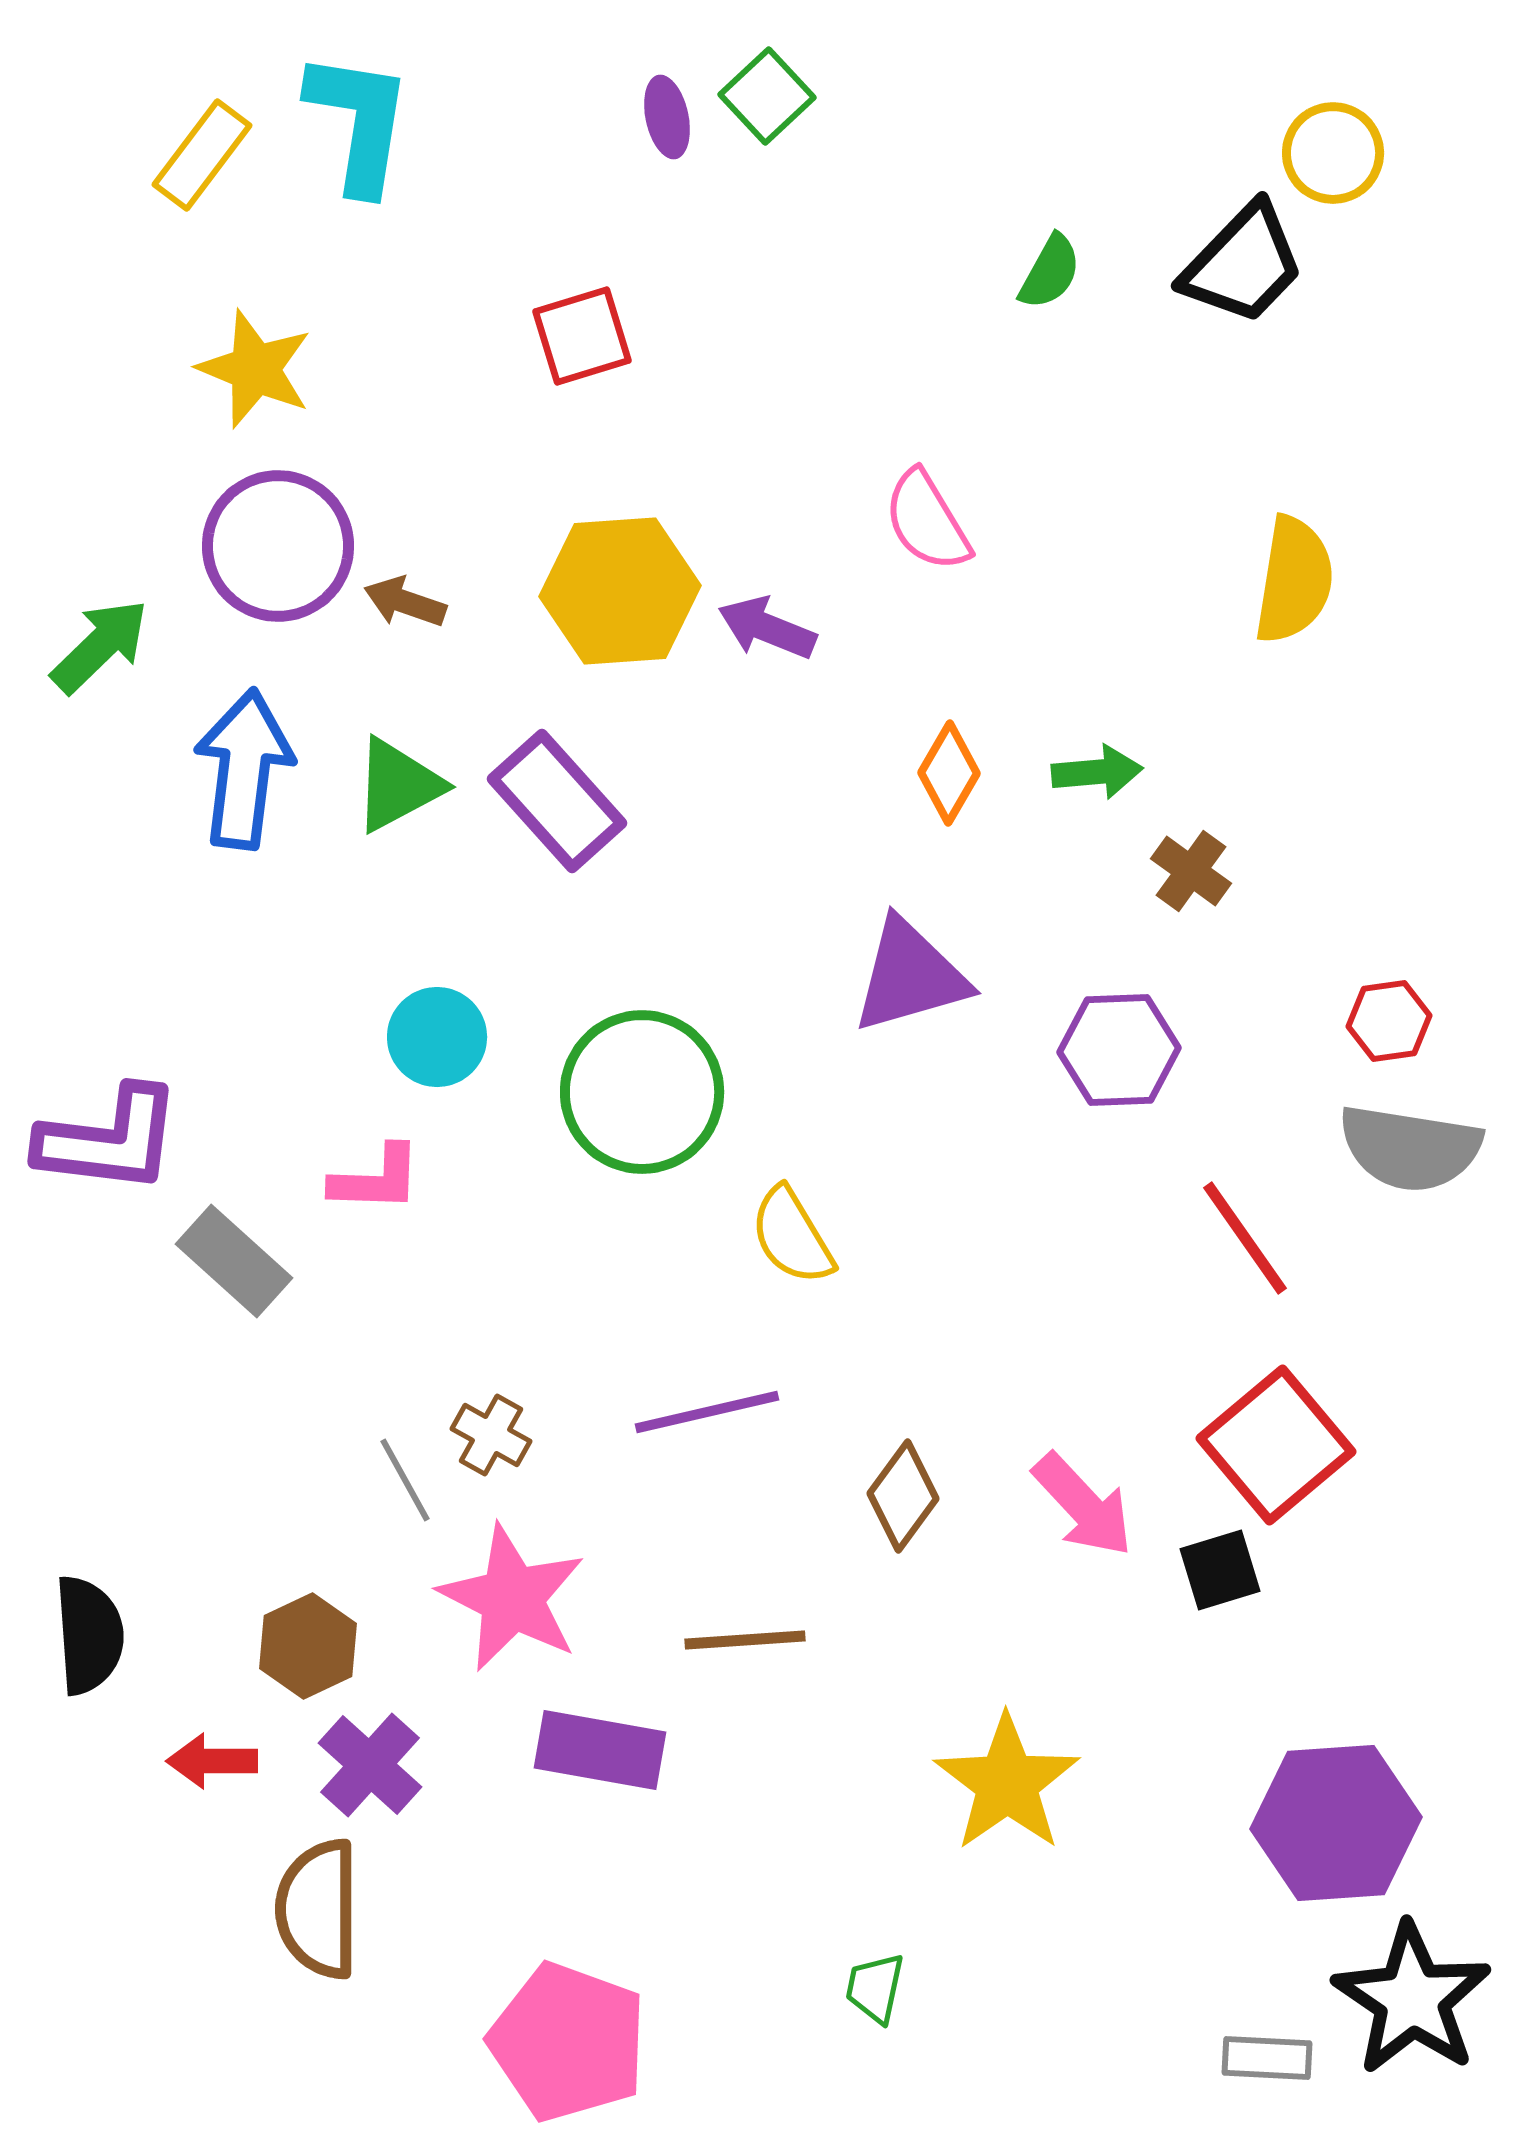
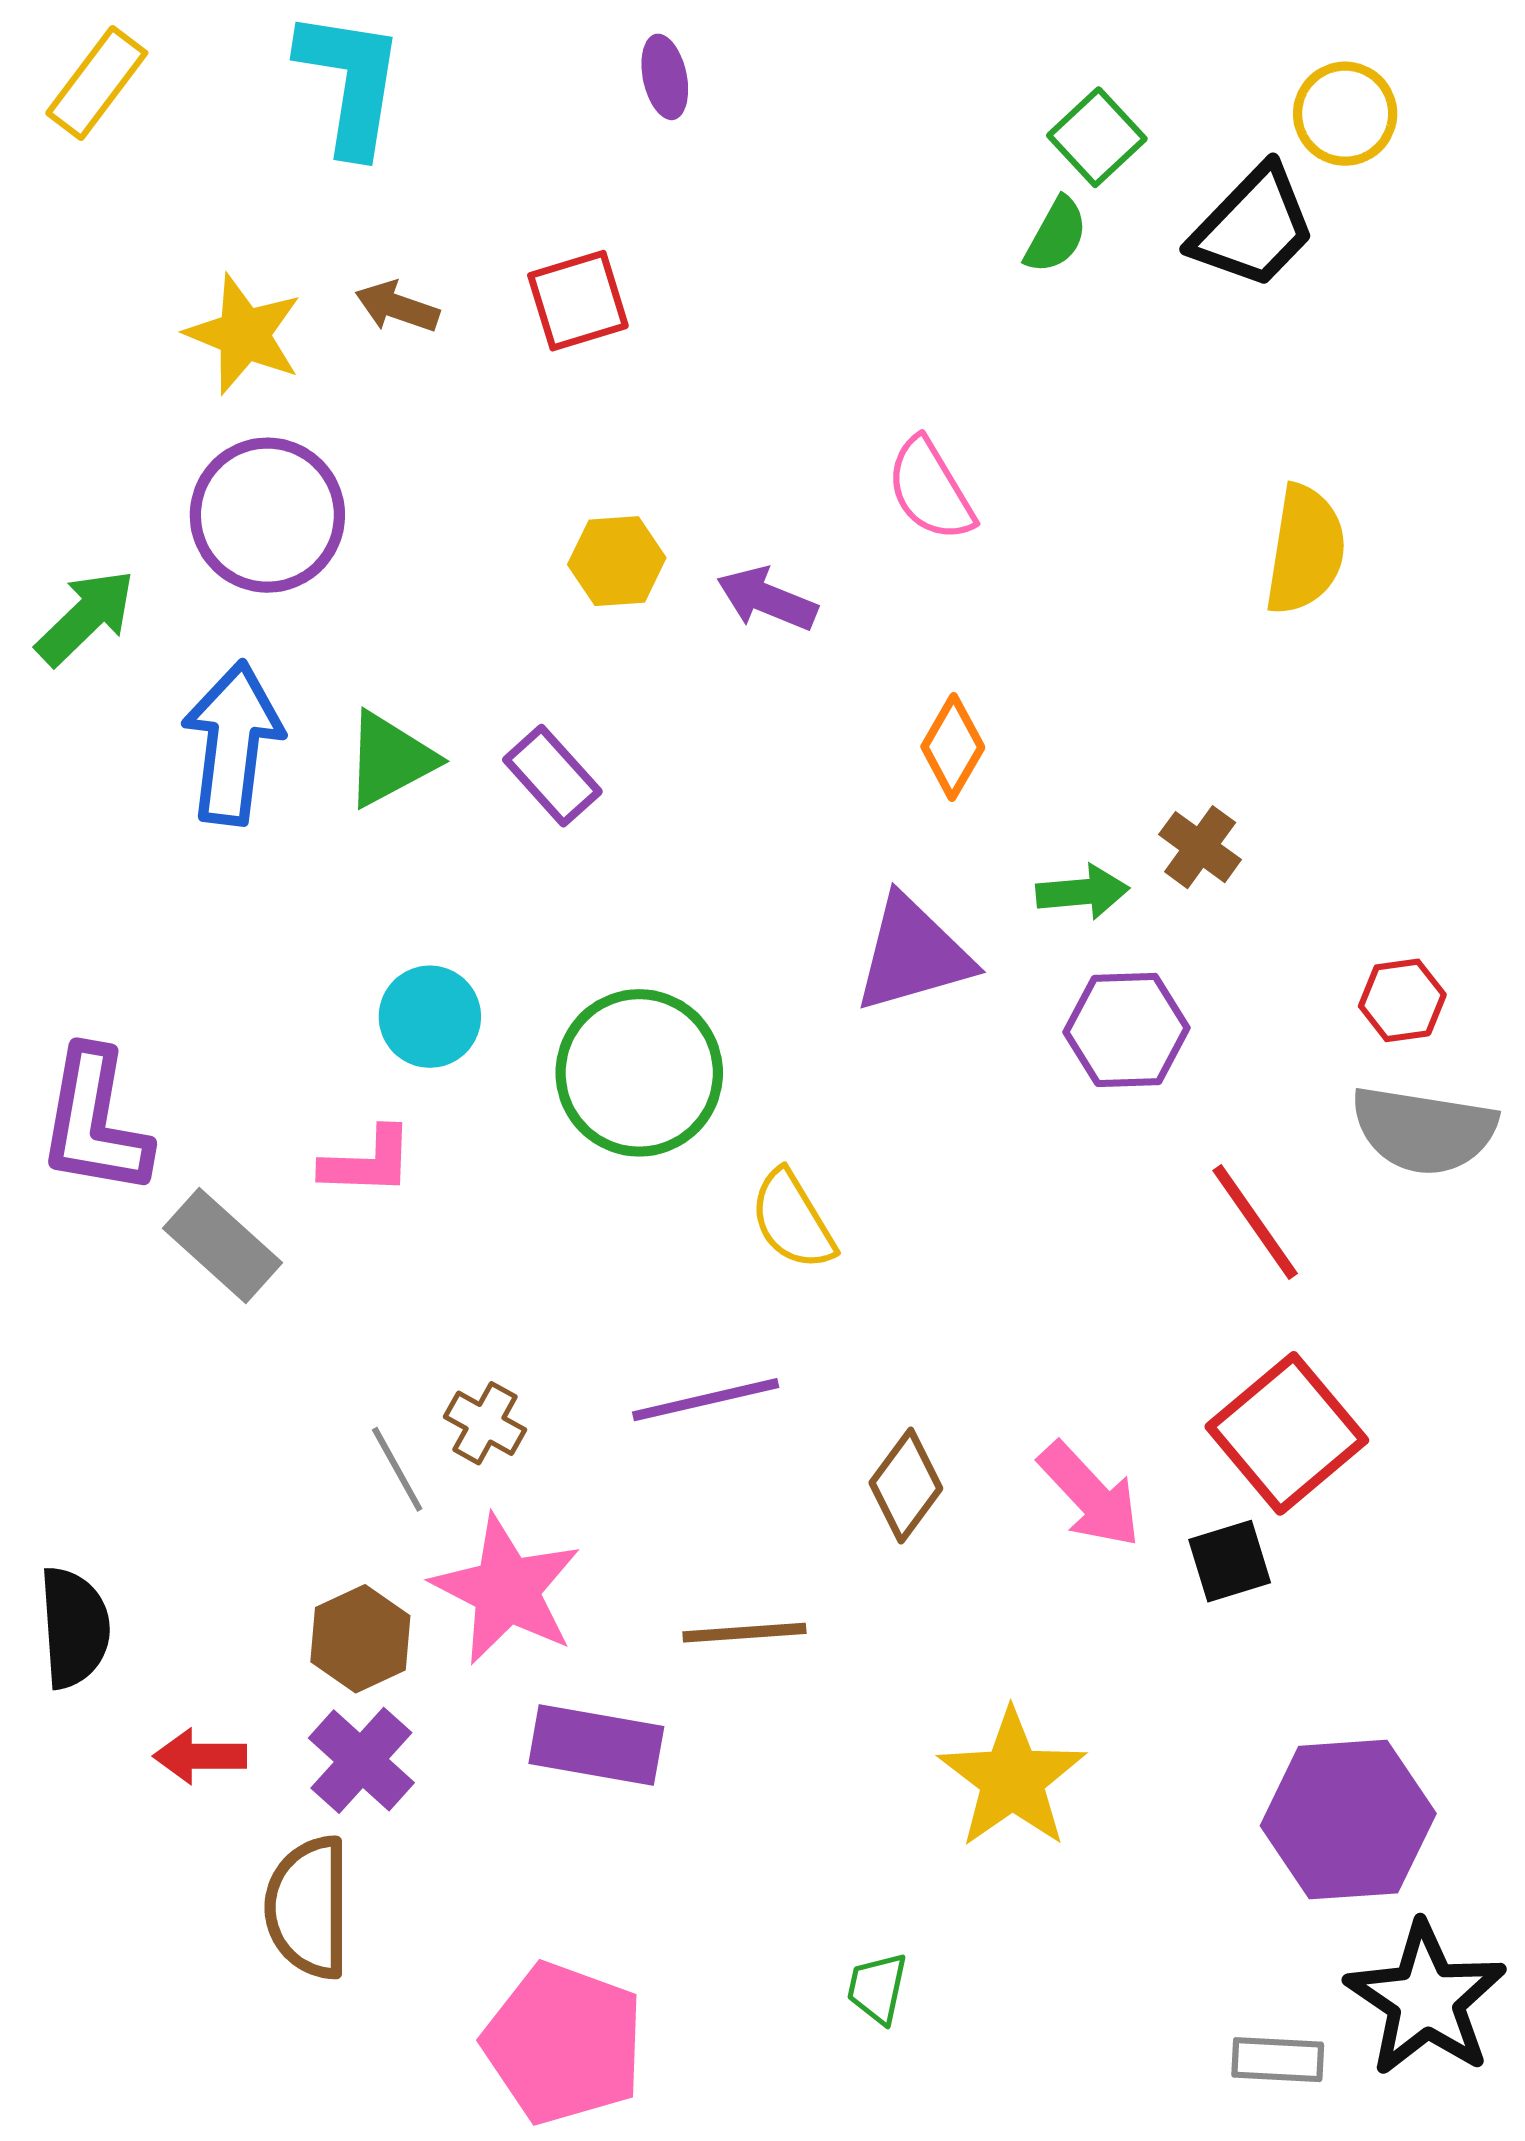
green square: (767, 96) -> (1097, 137), moved
yellow rectangle: (202, 155) -> (97, 83), moved
yellow hexagon: (620, 591) -> (617, 561), size x0.6
brown arrow: (405, 602) -> (397, 307), moved
green arrow: (1097, 772) -> (1083, 892), moved
purple rectangle: (557, 801) -> (552, 776), size x0.7
purple L-shape: (109, 1140) -> (95, 1122), turned 93
brown hexagon: (308, 1646) -> (360, 1639), moved

